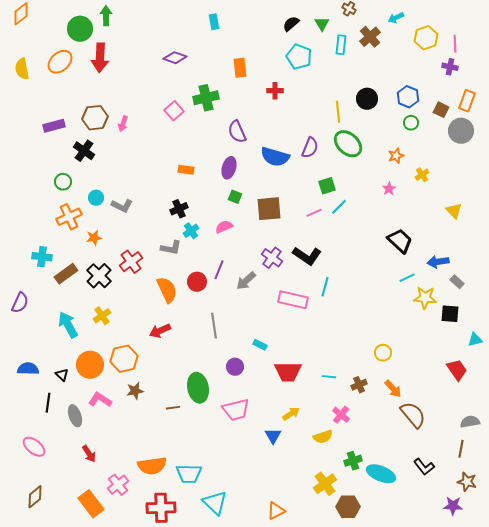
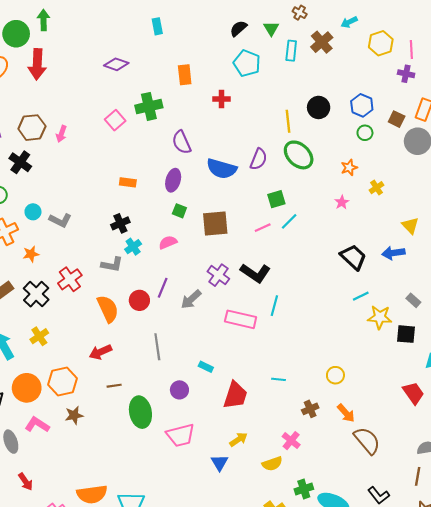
blue arrow: (438, 262) -> (393, 253), moved
red trapezoid: (288, 372) -> (235, 395), turned -72
cyan line: (329, 377) -> (279, 379), moved
brown line: (173, 408) -> (114, 386), moved

